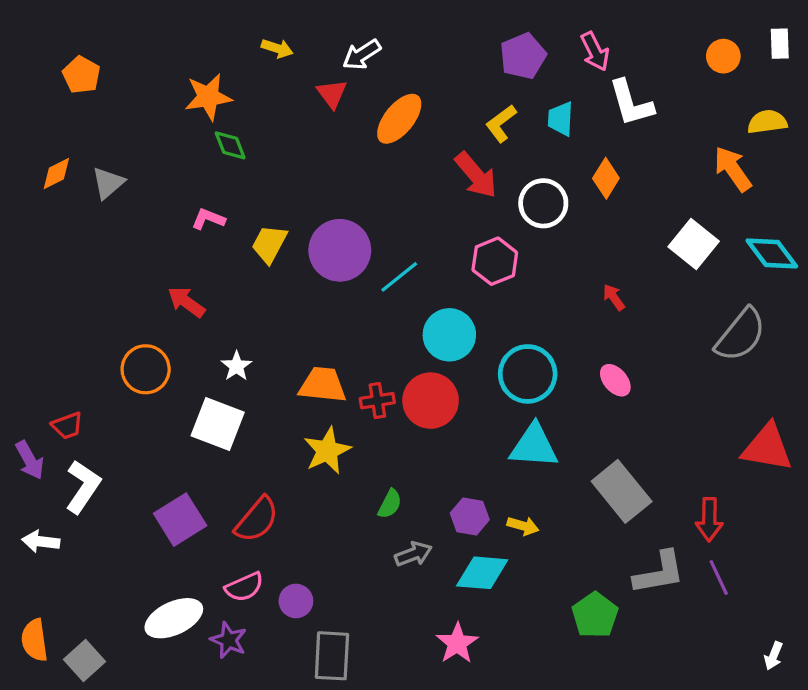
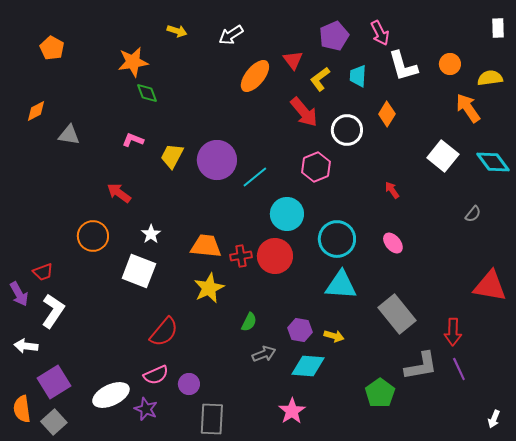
orange circle: (723, 56) -> (450, 64), moved
red triangle: (332, 94) -> (293, 60), moved
gray triangle: (108, 183) -> (69, 135), moved, turned 50
gray semicircle: (741, 335) -> (473, 214), size x0.5
purple square: (180, 520) -> (54, 382), moved

